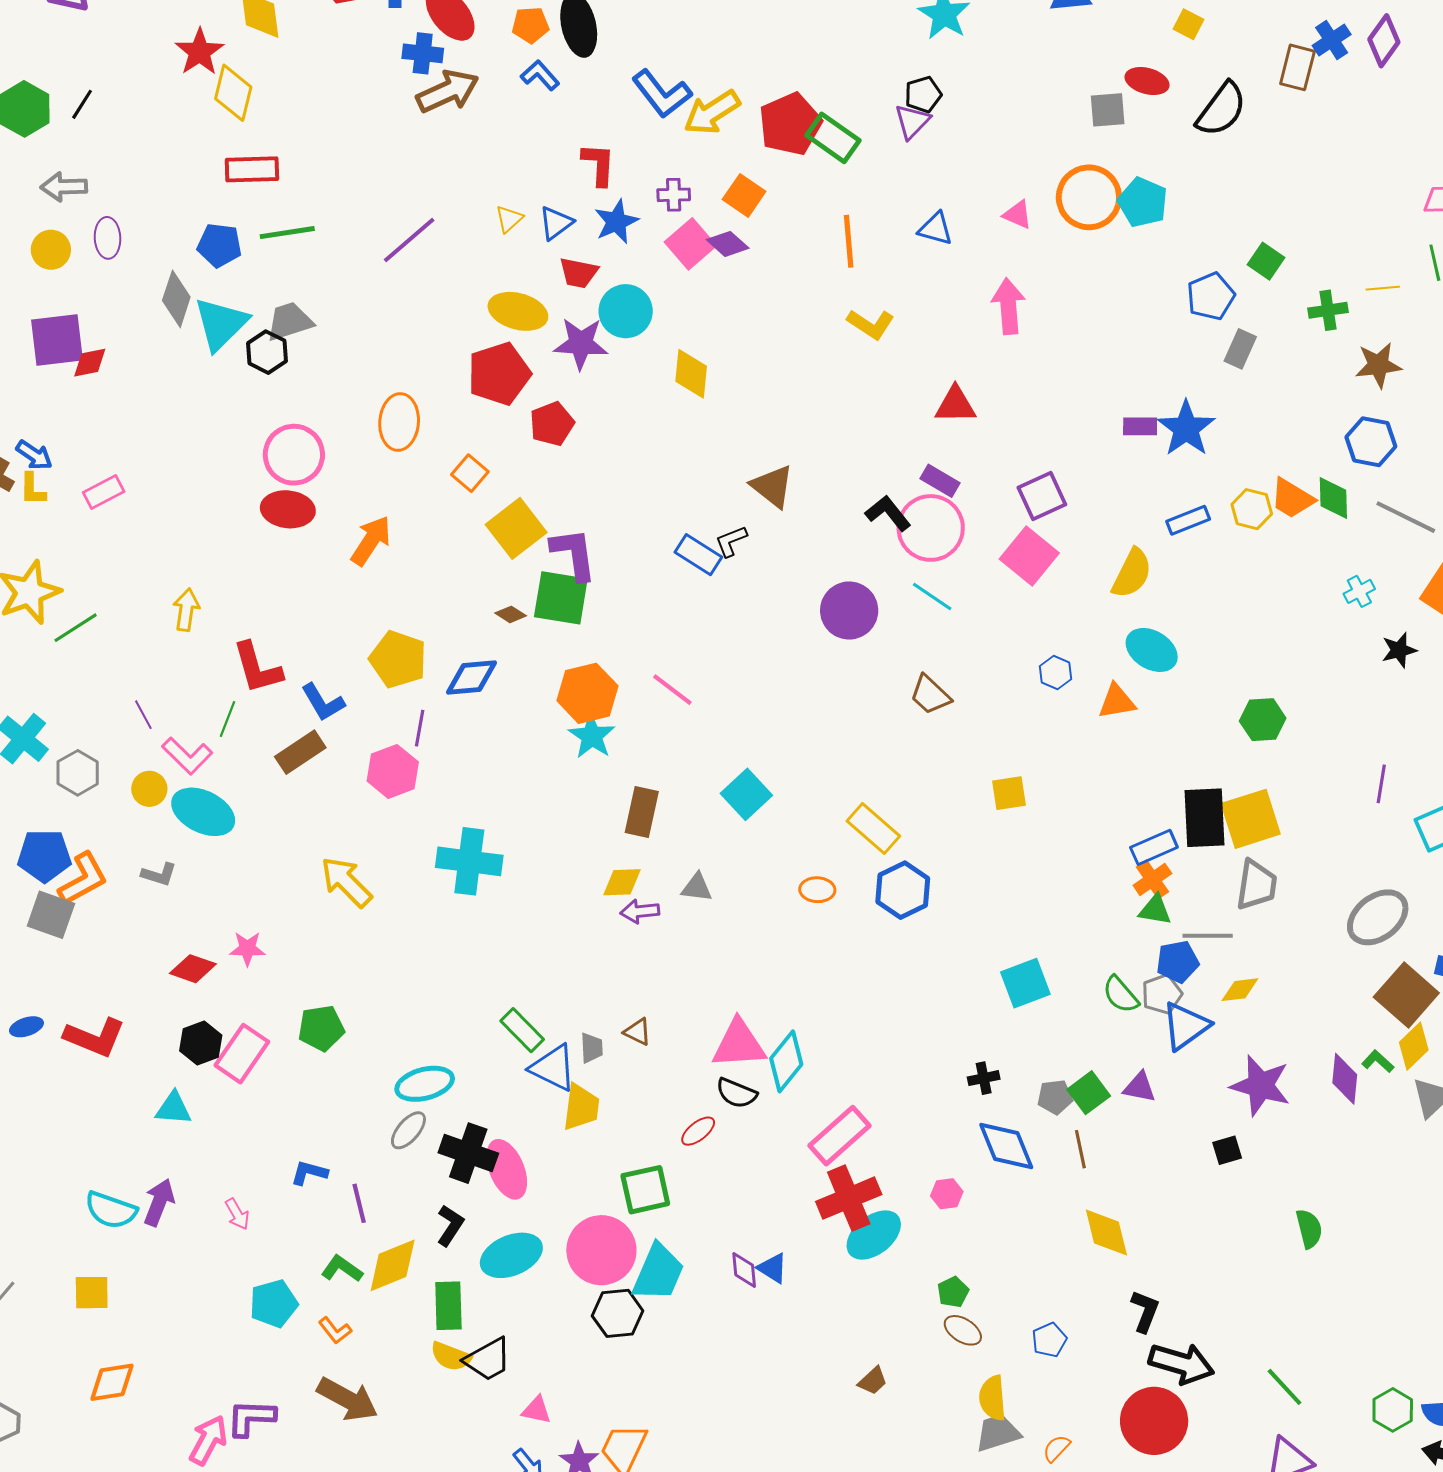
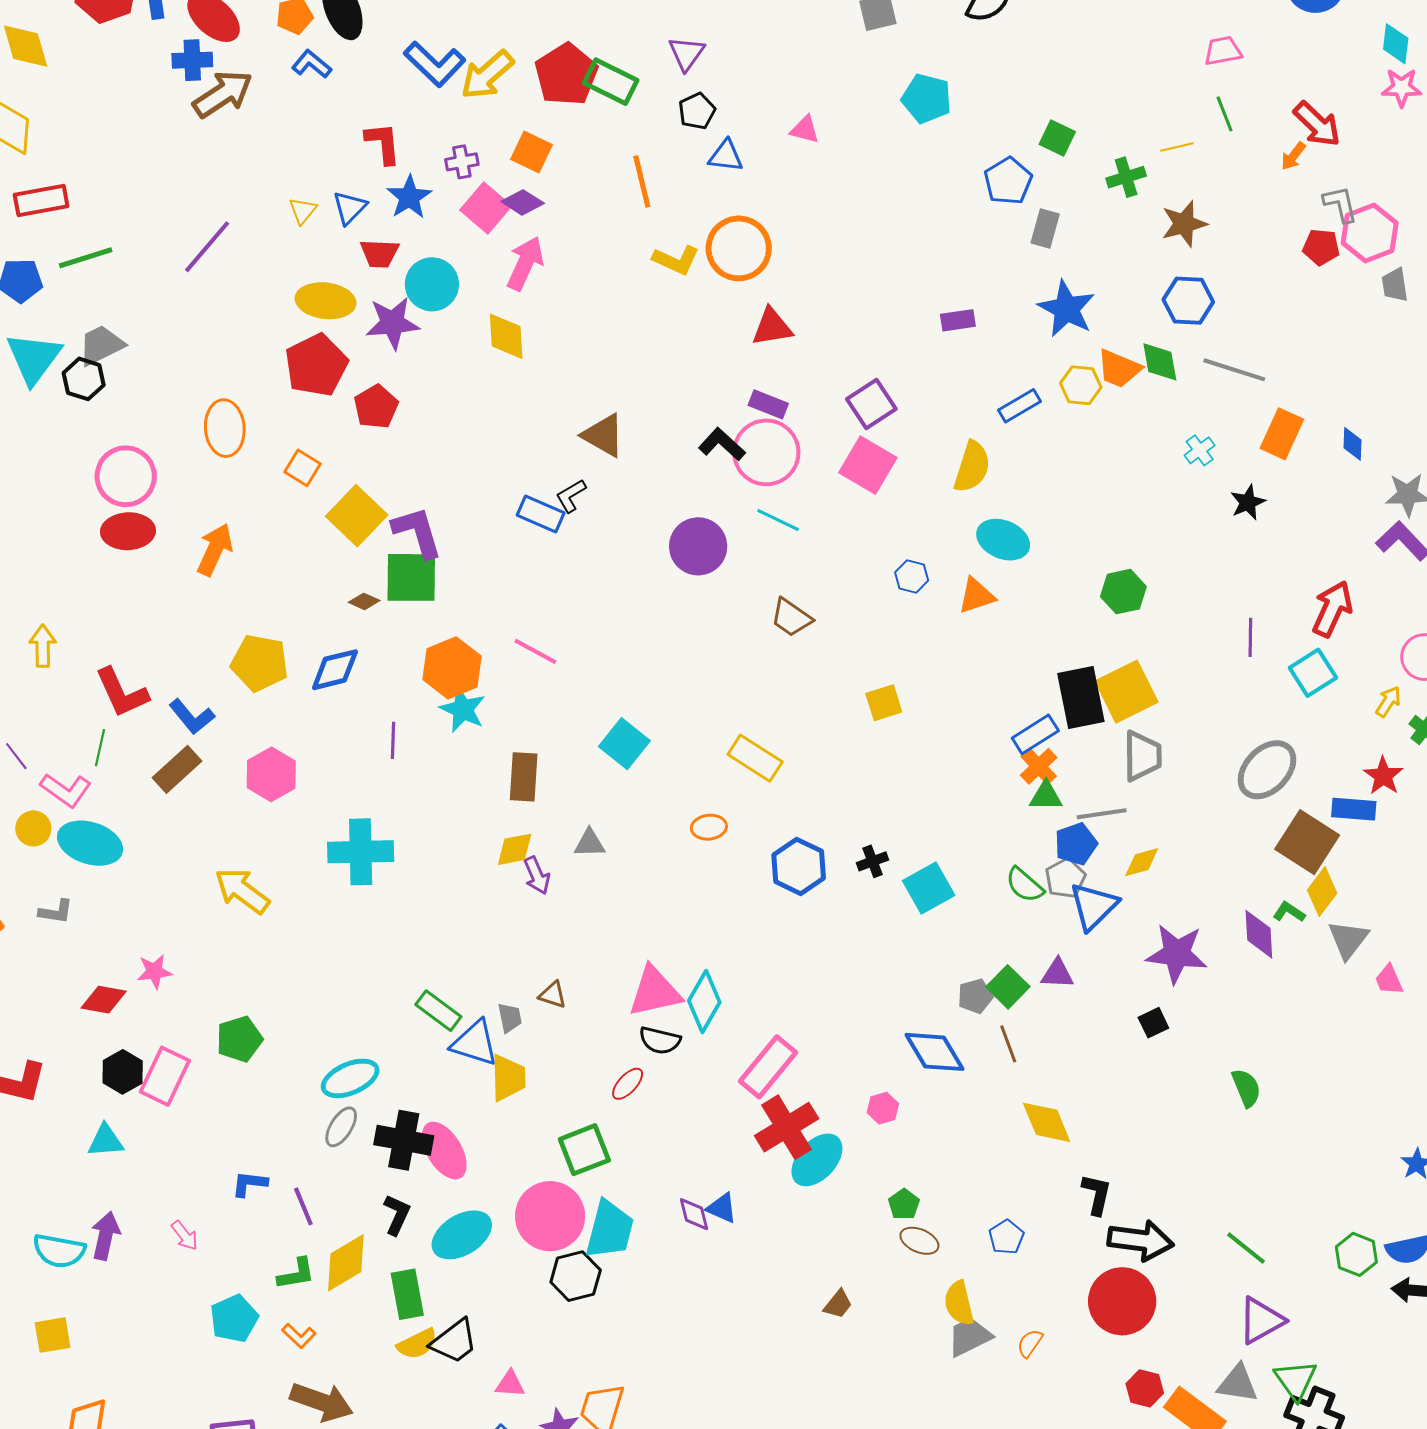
black pentagon: (923, 95) -> (697, 111), moved
orange circle: (1089, 197) -> (739, 248), moved
pink arrow: (1008, 306) -> (525, 263), moved, turned 38
blue star: (1186, 428) -> (1067, 309), moved
purple line: (420, 728) -> (393, 740), moved
blue hexagon: (903, 890) -> (799, 866), moved
purple arrow: (640, 911) -> (537, 875), turned -99
black cross: (984, 1078) -> (872, 861), moved
green L-shape: (342, 1269) -> (296, 1274), turned 144
yellow semicircle: (451, 1356) -> (417, 1344), turned -39

